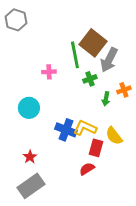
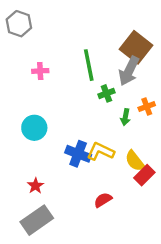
brown square: (93, 43) -> (136, 47), moved
pink cross: (49, 72) -> (40, 71), moved
red rectangle: (96, 148) -> (144, 175), moved, turned 30

